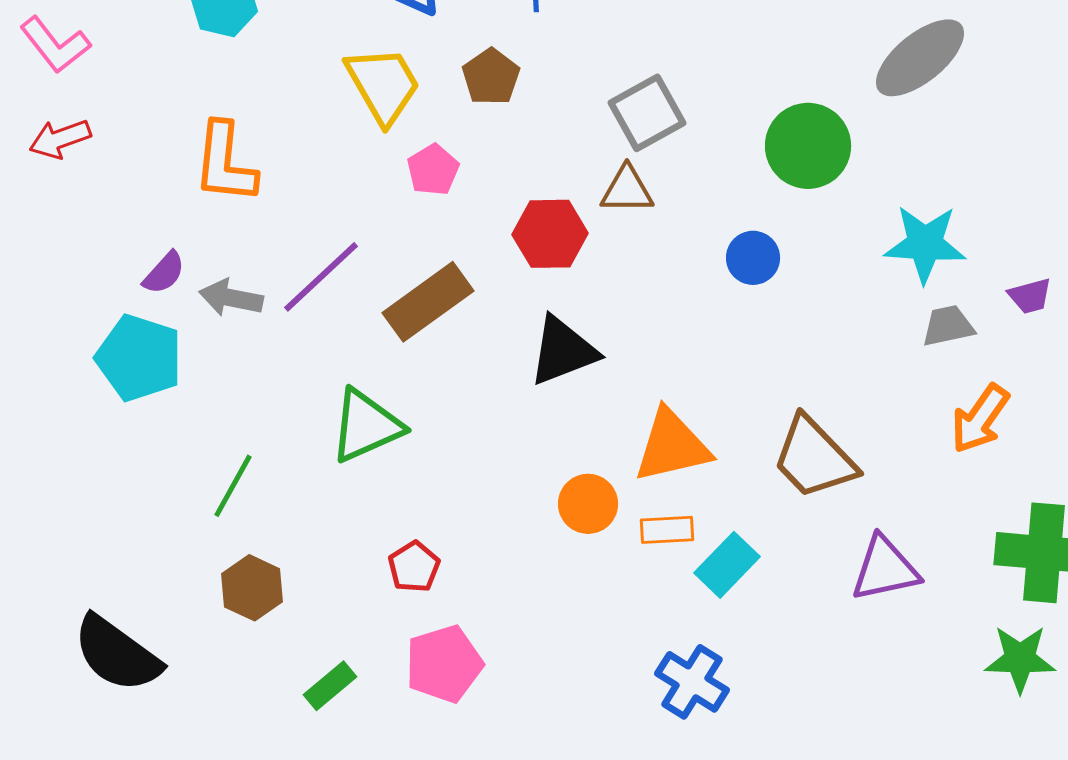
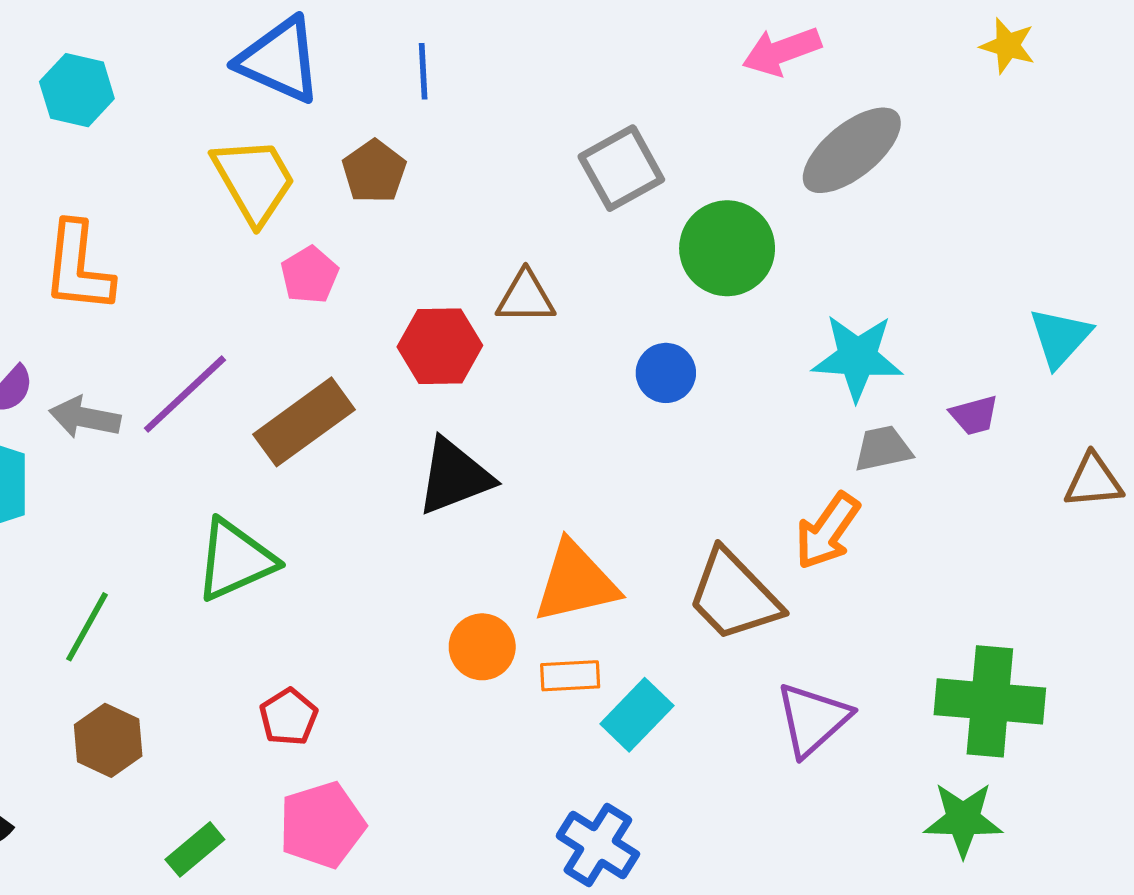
gray square: (647, 113) -> (621, 168), moved
orange arrow: (980, 419) -> (827, 531), moved
purple triangle: (885, 569) -> (813, 719), turned -30

